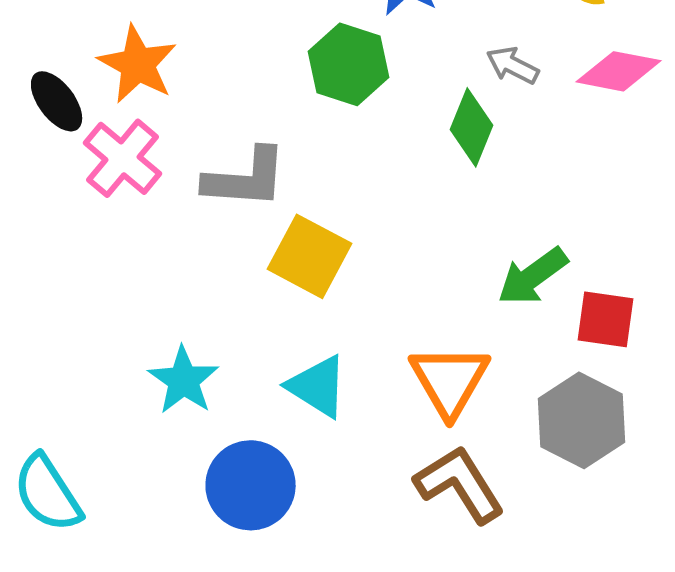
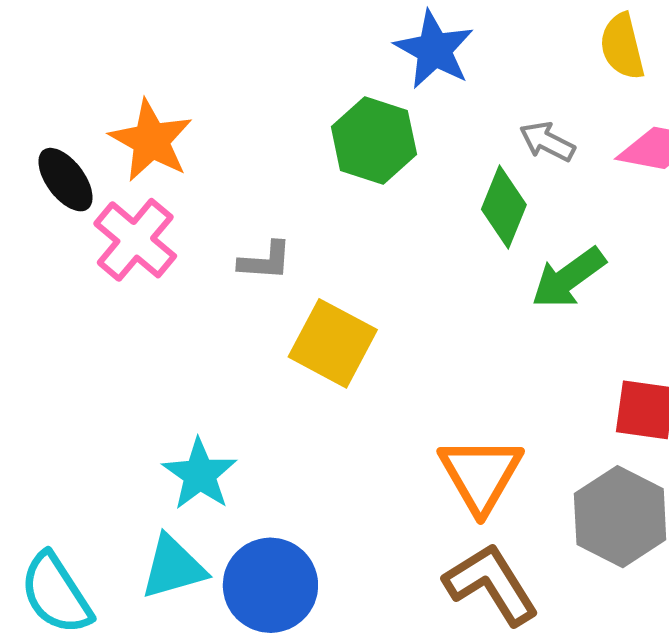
gray L-shape: (246, 178) -> (265, 261), size x0.6
green arrow: (533, 276) -> (568, 278), moved
cyan triangle: (318, 386) -> (173, 567), moved, turned -48

